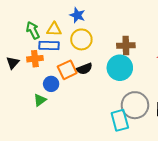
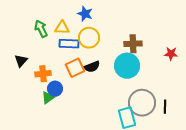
blue rectangle: (49, 45) -> (69, 44), moved
orange cross: (35, 59) -> (43, 74), moved
blue circle: (51, 84) -> (55, 89), moved

